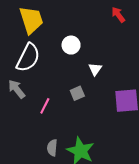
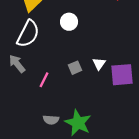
white triangle: (95, 69) -> (99, 64), moved
gray semicircle: (52, 148) -> (51, 120), turned -91

